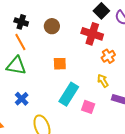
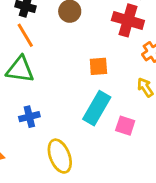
orange square: (60, 64) -> (98, 66), moved
blue cross: (22, 99) -> (29, 117), turned 32

